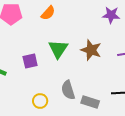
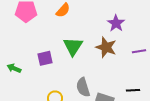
purple star: (111, 15) -> (116, 23), moved, turned 30

